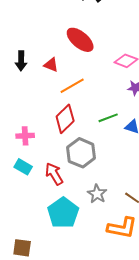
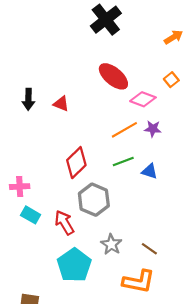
red ellipse: (80, 40) -> (113, 76), moved
orange line: (72, 86) -> (124, 130), moved
pink cross: (25, 136) -> (20, 187), moved

